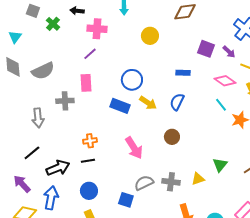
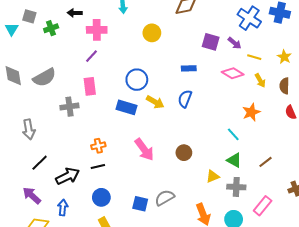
green cross: (53, 24) -> (51, 28), turned 32
cyan triangle: (15, 37) -> (12, 29), moved
cyan line: (221, 105) -> (233, 134), moved
gray arrow: (38, 118) -> (29, 129), moved
brown circle: (172, 137) -> (184, 153), moved
green triangle: (220, 165) -> (234, 160), turned -35
gray cross: (171, 182) -> (236, 187), moved
gray semicircle: (144, 183) -> (165, 198), moved
blue arrow: (51, 198) -> (63, 208), size x0.7

